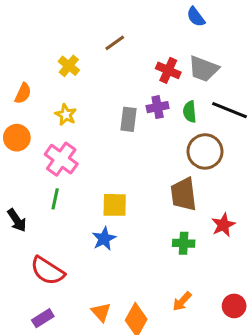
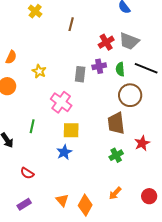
brown line: (115, 43) -> (71, 24), turned -40
yellow cross: (69, 66) -> (35, 11), moved
red cross: (168, 70) -> (106, 42), turned 35
pink cross: (61, 159) -> (61, 102), moved
green cross: (184, 243) -> (116, 155), turned -32
red semicircle: (47, 271) -> (27, 173), size x0.6

